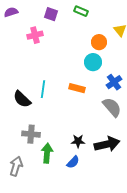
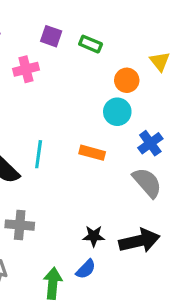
green rectangle: (81, 11) -> (91, 44), moved
green arrow: (47, 153) -> (53, 283), moved

